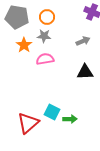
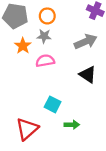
gray arrow: (83, 41) -> (86, 42), size x1.5
black triangle: (85, 72) -> (88, 75), turned 36
cyan square: (52, 112) -> (53, 104), moved

